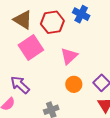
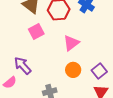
pink square: (31, 47) -> (36, 31), size x0.7

